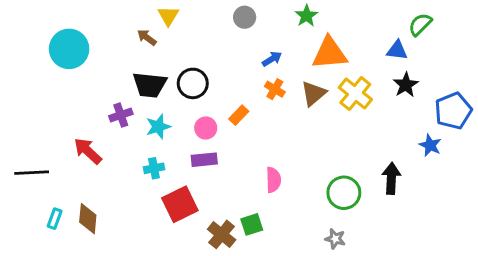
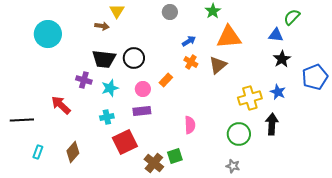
brown arrow: (147, 37) -> (102, 26), turned 152
yellow cross: (355, 93) -> (250, 98), moved, turned 35
purple cross: (121, 115) -> (84, 80), turned 35
blue star: (430, 145) -> (278, 92), moved
brown diamond: (88, 219) -> (73, 152), moved, turned 35

